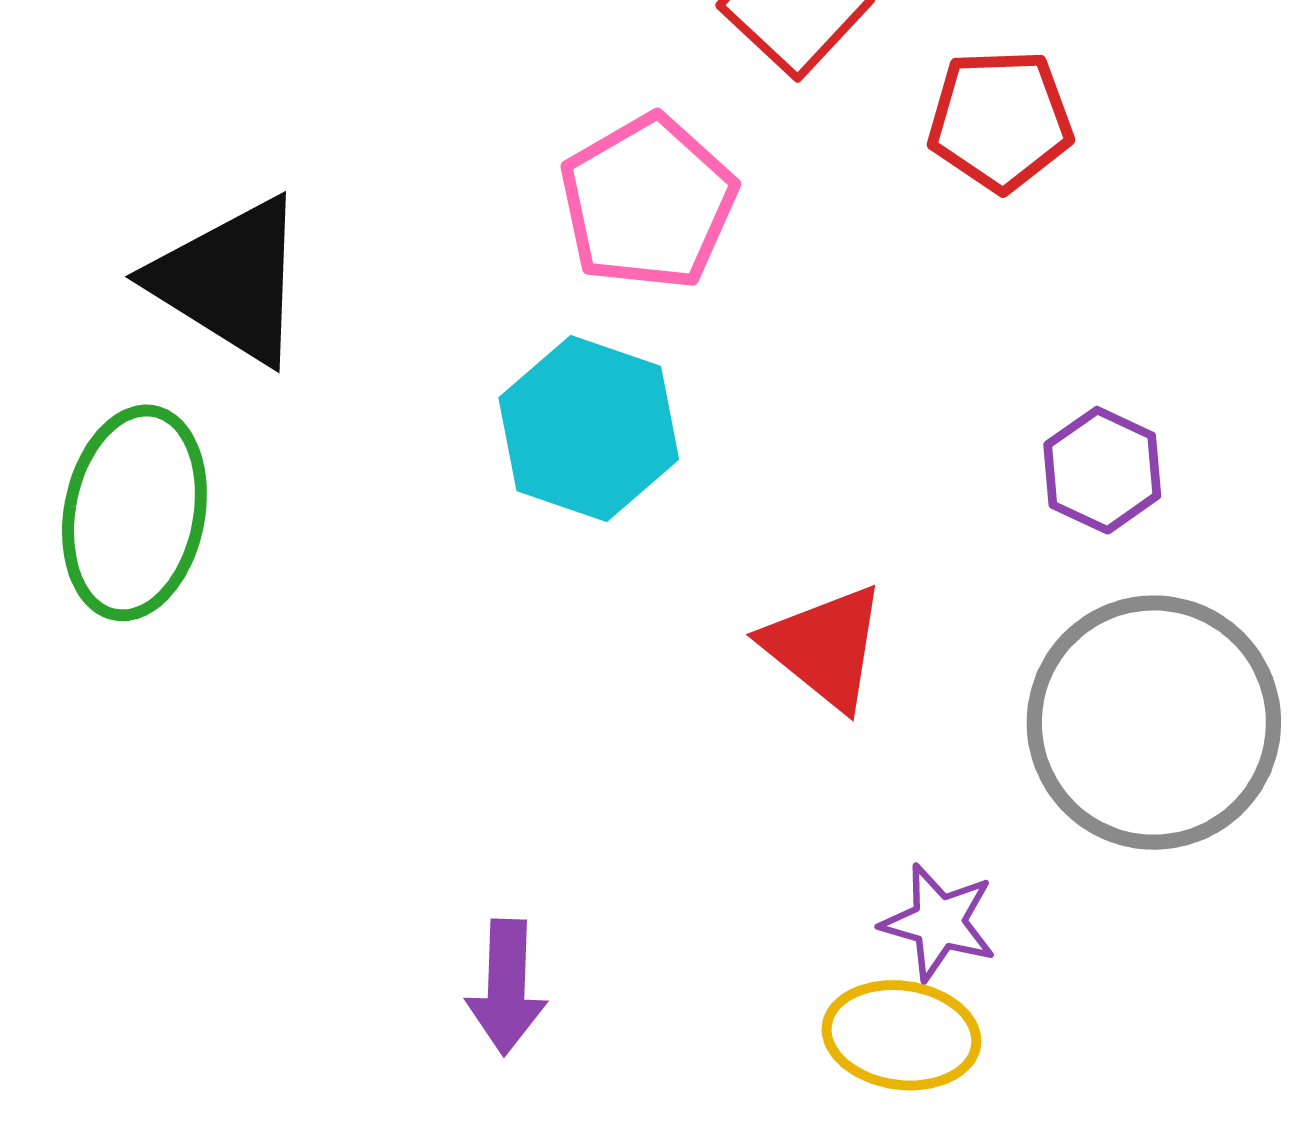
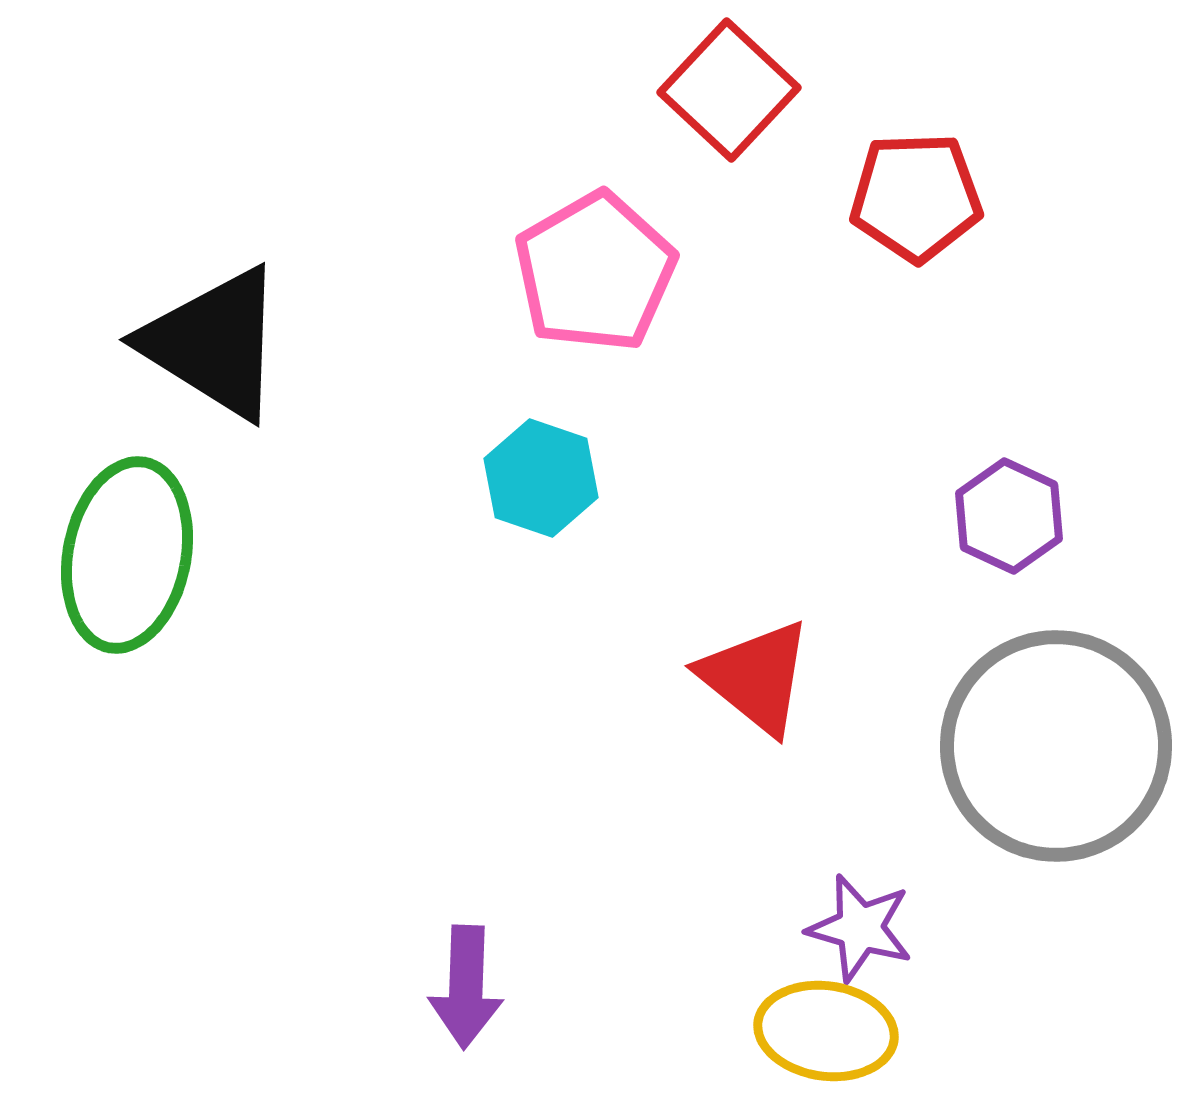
cyan hexagon: (589, 428) -> (541, 478), size x0.7

